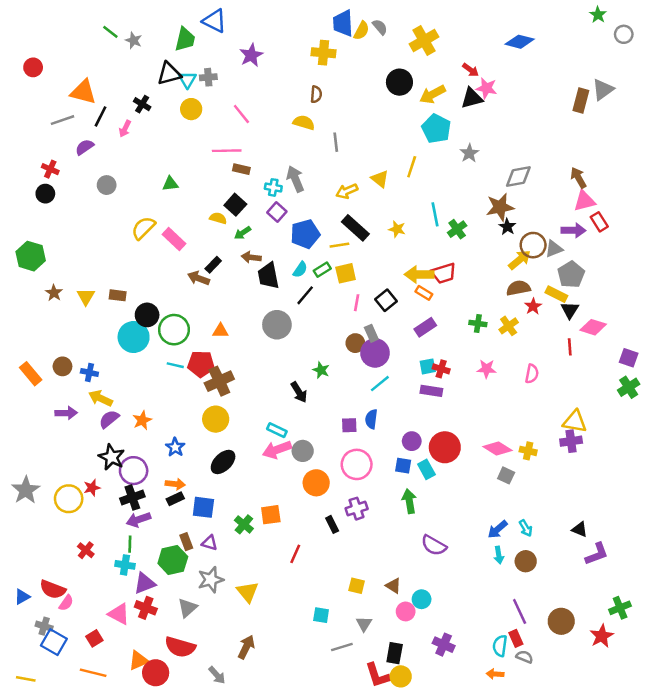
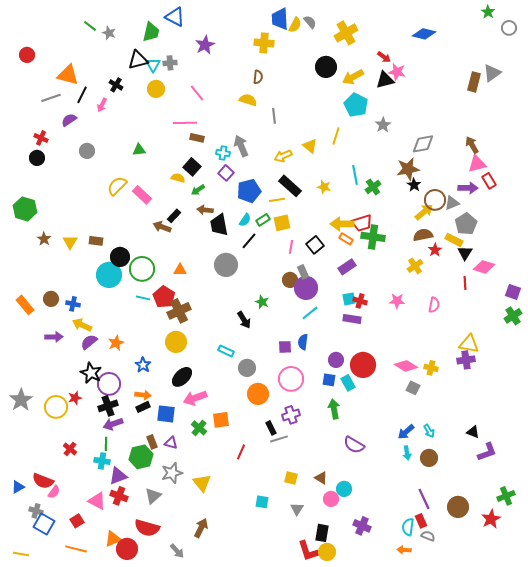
green cross: (478, 324) -> (373, 237), moved, size x1.6
red pentagon: (201, 364) -> (164, 297), turned 30
pink arrow: (277, 450) -> (195, 398), moved
gray line: (342, 647) -> (279, 439), moved

